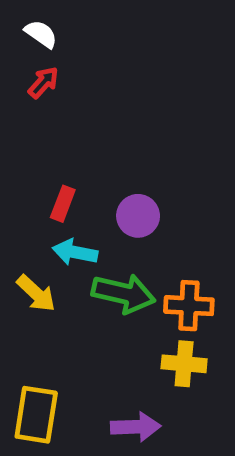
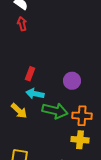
red arrow: (43, 82) -> (22, 24), turned -56
purple circle: (138, 216) -> (72, 81), moved

